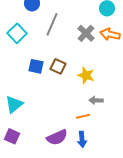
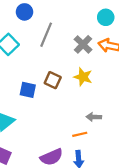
blue square: (36, 66) -> (28, 90), moved
yellow star: (86, 75) -> (83, 77), moved

